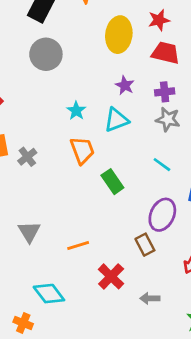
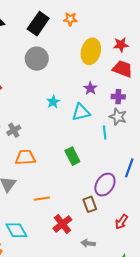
orange trapezoid: (82, 150) -> (25, 157), moved, turned -80
cyan line: (162, 165) -> (105, 133), moved, turned 40

